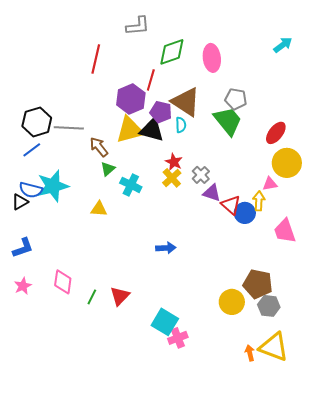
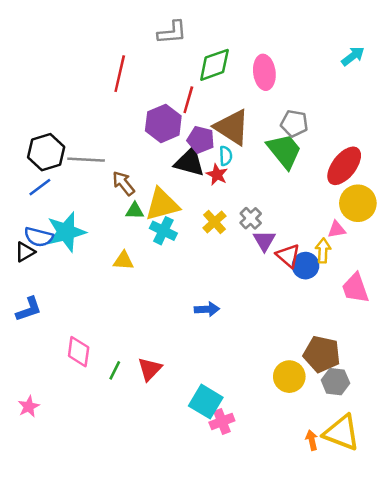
yellow triangle: (130, 130) -> (162, 205), moved
red ellipse: (276, 133) -> (344, 166), size x1.4
red star: (174, 162) -> (217, 175), moved
green triangle: (108, 169) -> (135, 211), turned 42
purple triangle: (212, 193) -> (264, 241), turned 42
pink star: (23, 286) -> (29, 407), moved

